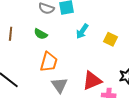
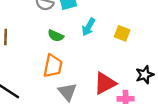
green semicircle: (41, 34) -> (56, 36), moved

